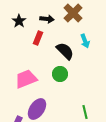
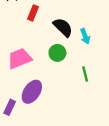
cyan arrow: (85, 41) -> (85, 36), moved
green line: (85, 112) -> (85, 74), moved

